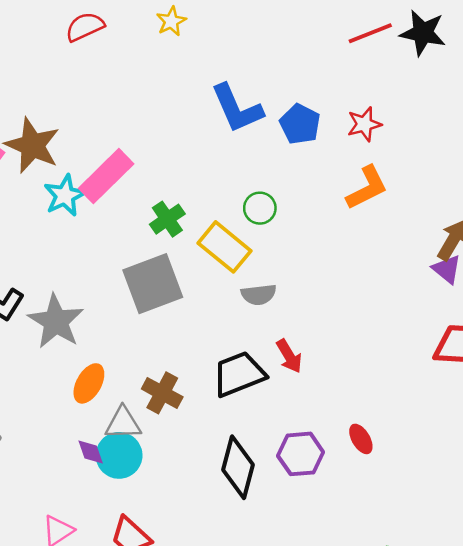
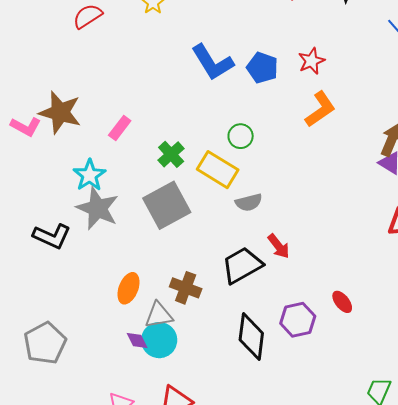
pink rectangle: (106, 176) -> (120, 128), size x0.6
cyan star: (65, 196) -> (89, 175), moved
gray star: (56, 321) -> (98, 208), moved

